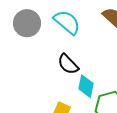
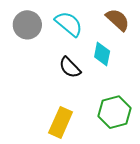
cyan diamond: (86, 86) -> (102, 54), moved

